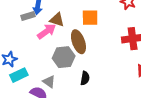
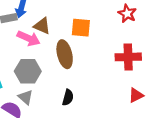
pink arrow: (47, 31) -> (29, 38), turned 54
gray hexagon: (64, 57) -> (28, 71), moved

